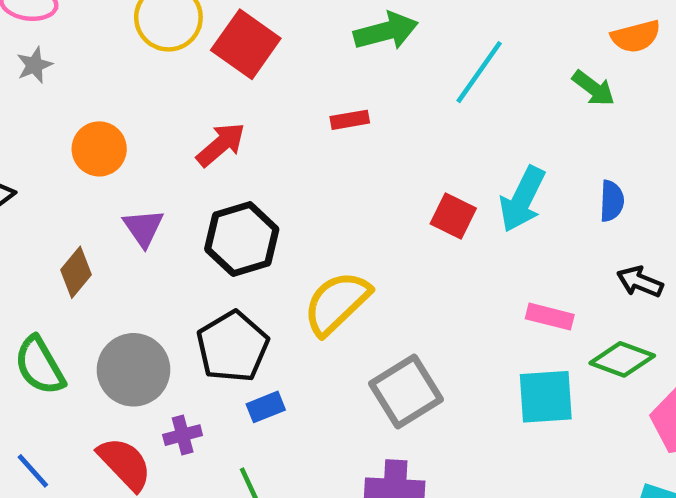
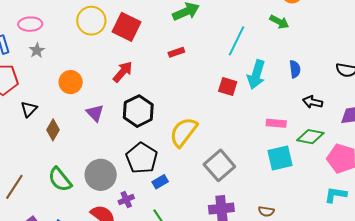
cyan line: (479, 72) -> (236, 41), moved
brown diamond: (76, 272) -> (53, 130), moved

